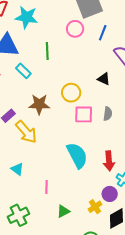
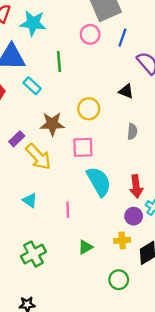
pink square: (84, 114) -> (83, 147), moved
pink line: (46, 187) -> (68, 210), moved
purple circle: (110, 194) -> (134, 216), moved
yellow cross: (95, 207) -> (122, 240), turned 32

